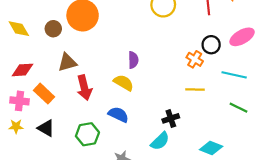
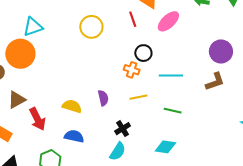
pink ellipse: (242, 37) -> (168, 21), moved
purple semicircle: (133, 60) -> (103, 98), moved
green line: (239, 108) -> (173, 111), moved

